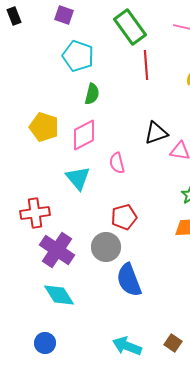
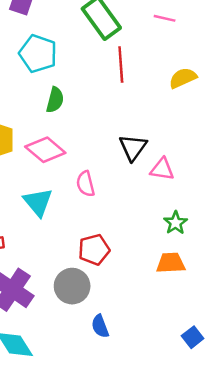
black triangle: (156, 133) -> (133, 147), turned -35
pink diamond: (84, 135) -> (45, 150), turned 68
blue semicircle: (129, 280) -> (100, 326), size x0.6

